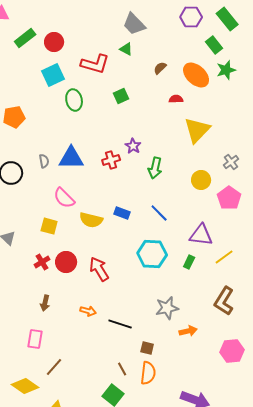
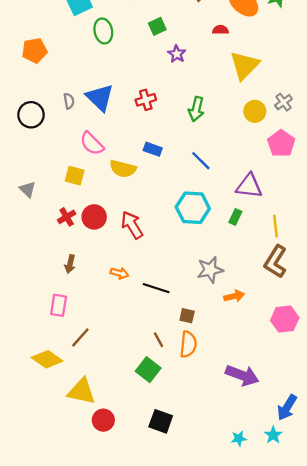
purple star: (133, 146) -> (177, 54), moved
blue triangle: (71, 158) -> (100, 98), turned 44
yellow circle: (201, 180) -> (255, 111), moved
blue rectangle: (122, 213) -> (153, 149), moved
yellow line: (224, 257) -> (275, 226), moved, turned -60

